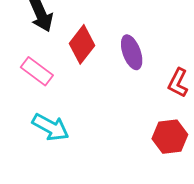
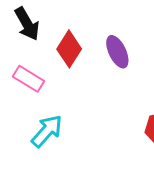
cyan arrow: (51, 127) -> (47, 131), turned -72

